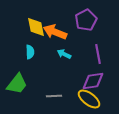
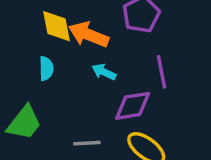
purple diamond: (93, 81) -> (133, 106), moved

